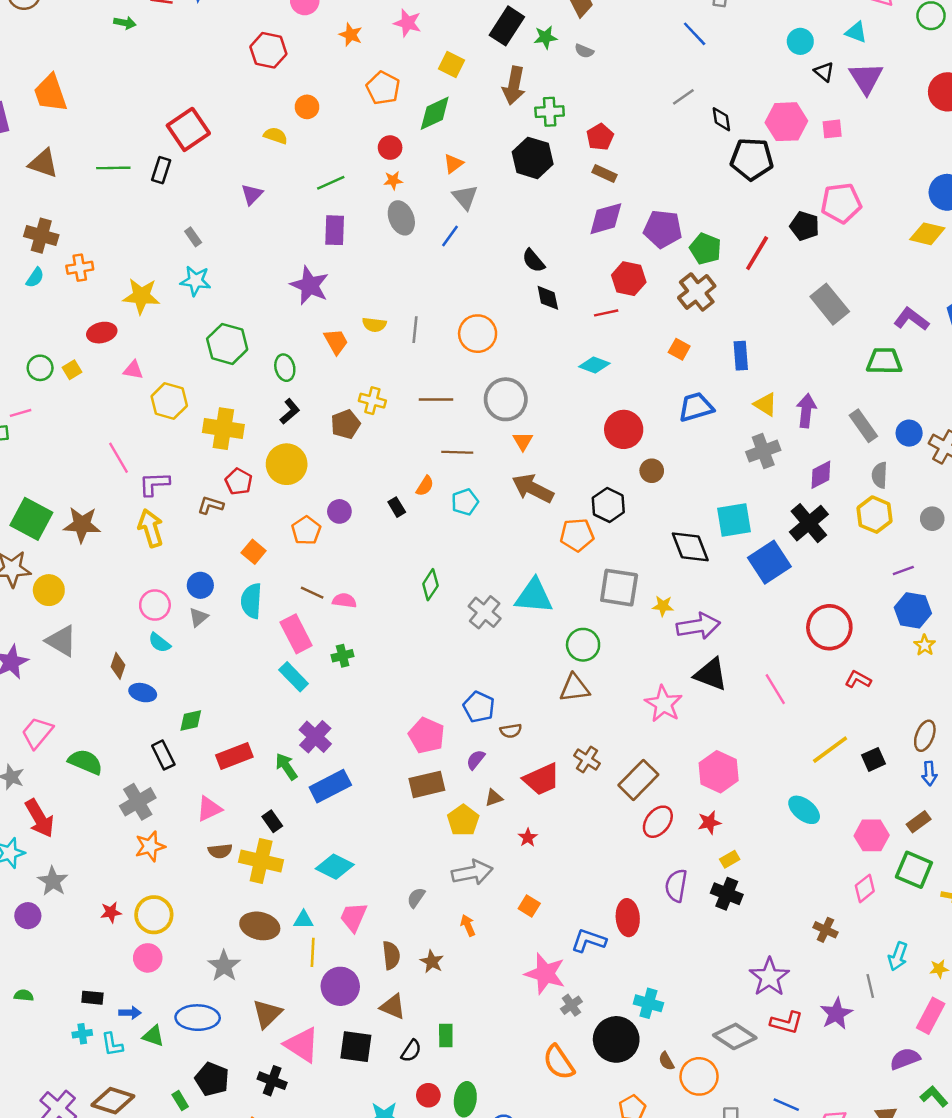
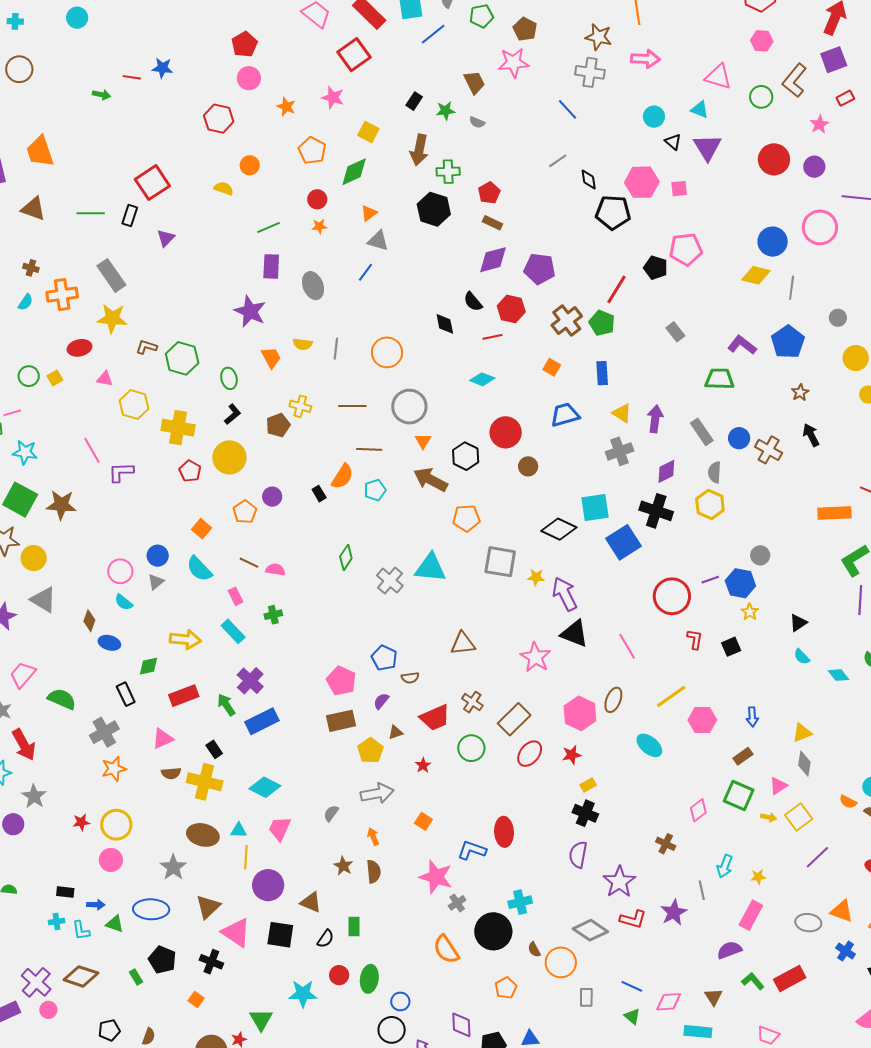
black rectangle: (507, 26) -> (414, 101), size x0.6
purple triangle: (252, 194) -> (166, 238), moved
gray triangle: (465, 197) -> (378, 241), turned -35
gray ellipse: (401, 218) -> (313, 286), moved
brown cross: (41, 236) -> (31, 268), size x0.6
gray rectangle: (193, 237) -> (111, 275), moved, size x2.0
green pentagon: (705, 249) -> (602, 323), moved
black semicircle: (533, 261) -> (473, 302), moved
orange cross: (80, 268) -> (62, 295), size x1.4
cyan star: (196, 281) -> (25, 452), moved
gray rectangle: (830, 304) -> (675, 332), size x0.6
orange semicircle: (425, 486) -> (342, 477), size x1.5
brown L-shape: (211, 505) -> (147, 347), moved
black hexagon: (608, 505) -> (466, 456), moved
gray circle: (932, 519) -> (760, 555), moved
black cross: (809, 523) -> (656, 511), turned -32
yellow arrow: (151, 528) -> (185, 640), moved, turned 112
black diamond: (690, 547) -> (559, 529), turned -44
purple line: (903, 570) -> (710, 580), moved
cyan semicircle: (251, 601) -> (199, 569), turned -48
purple arrow: (698, 626) -> (565, 594), turned -108
pink rectangle: (296, 634) -> (235, 596), size x0.6
green circle: (583, 645) -> (471, 748), moved
red L-shape: (858, 680) -> (695, 639), turned 70
brown ellipse: (925, 736) -> (613, 700), moved
black square: (873, 759) -> (731, 647), moved
pink hexagon: (872, 835) -> (702, 720), moved
purple semicircle: (676, 886) -> (578, 855), moved
brown semicircle: (391, 955) -> (374, 872), moved
cyan cross: (648, 1003) -> (520, 902), turned -30

